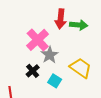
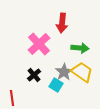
green arrow: (79, 25) -> (80, 48), moved
gray star: (50, 55) -> (64, 72), moved

